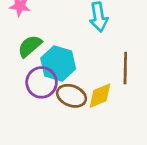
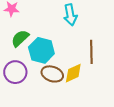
purple circle: (42, 82) -> (15, 72), moved

